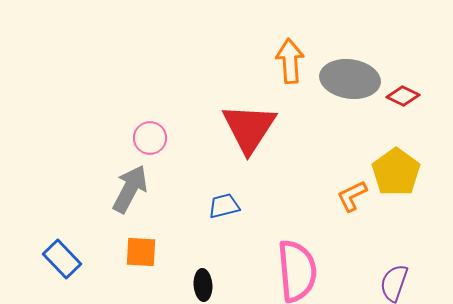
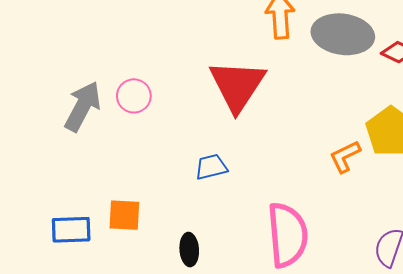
gray arrow: (130, 189) -> (83, 106), moved
blue rectangle: (62, 259) -> (71, 230), moved, turned -48

